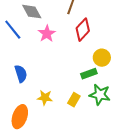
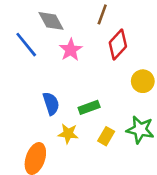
blue semicircle: (21, 74) -> (51, 103), moved
green rectangle: (89, 74) -> (89, 107), moved

